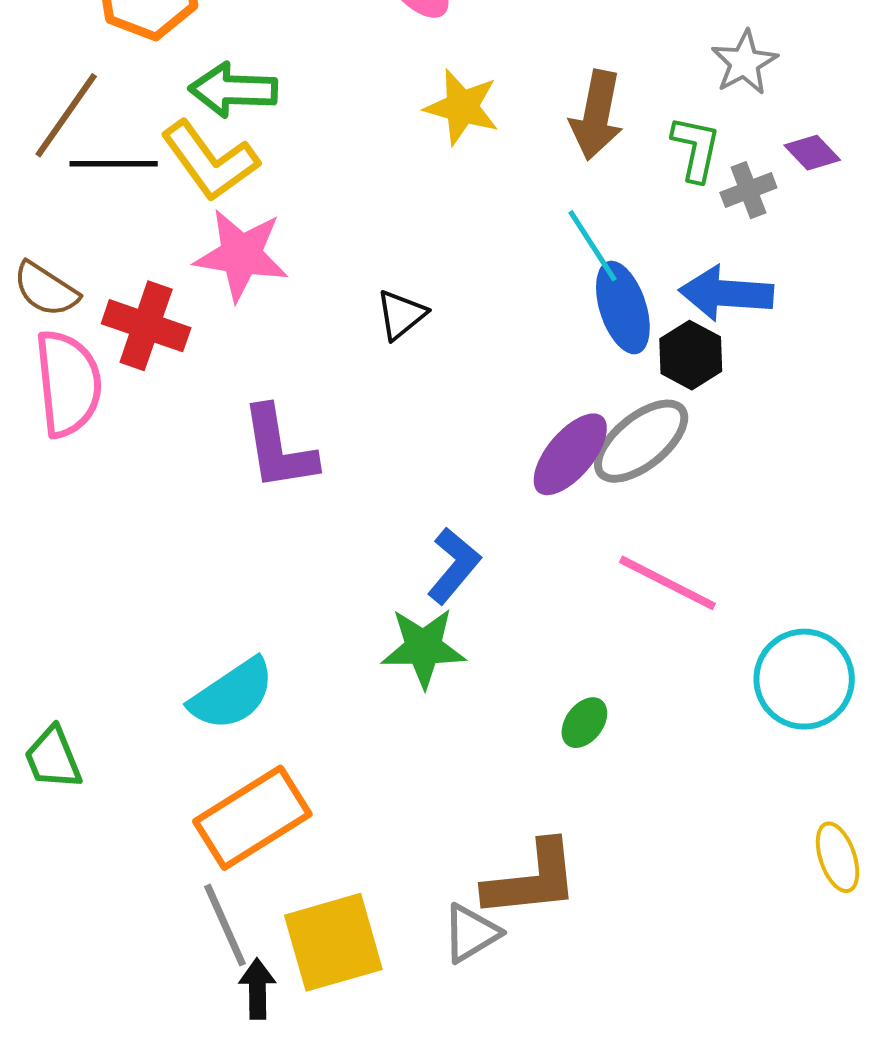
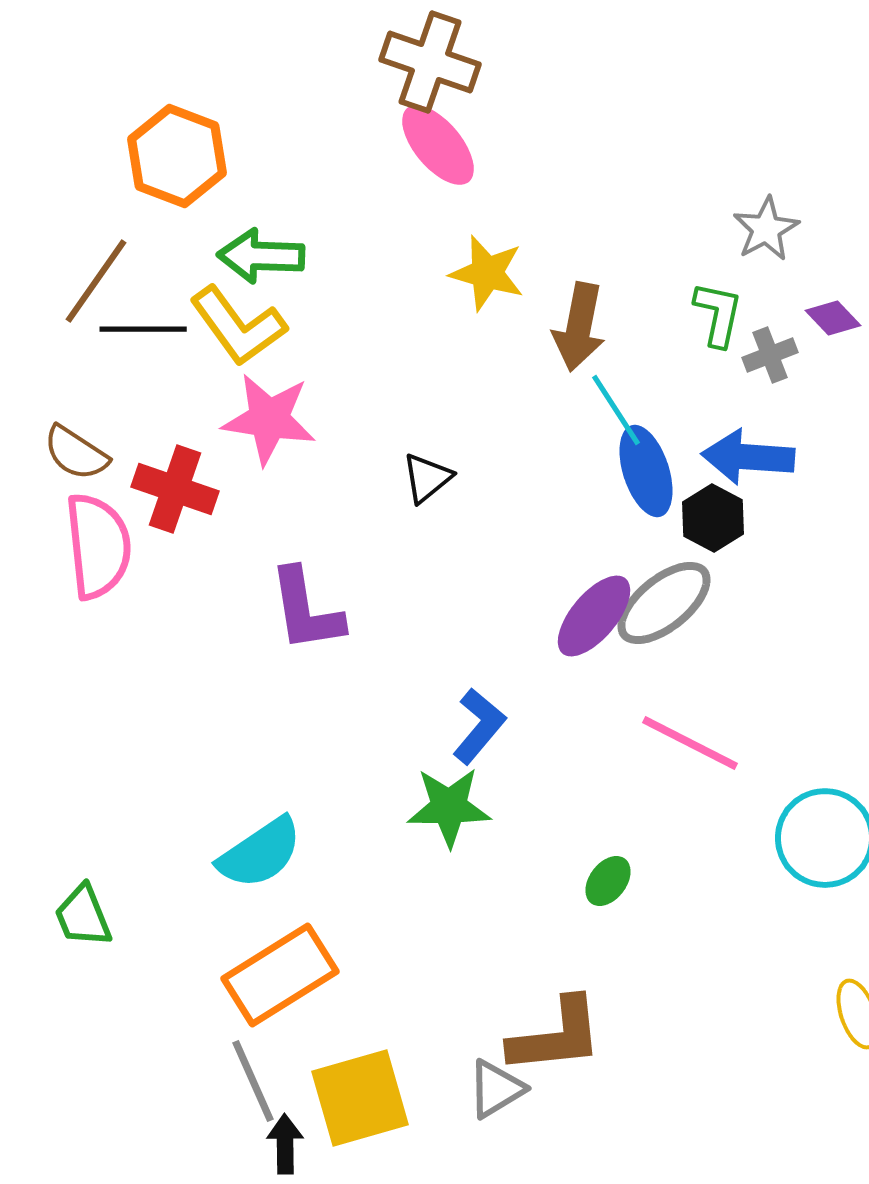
brown arrow: (597, 115) -> (579, 327), moved

